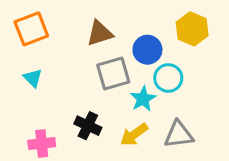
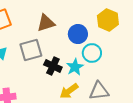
gray square: (113, 74) -> (31, 50), moved
black cross: (88, 126) -> (53, 66), moved

